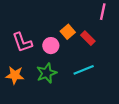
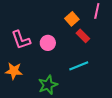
orange square: (68, 32) -> (72, 19), moved
green star: (47, 73) -> (48, 85), moved

